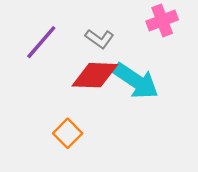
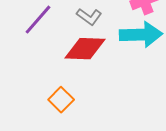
cyan arrow: (136, 81) -> (141, 35), moved, turned -36

